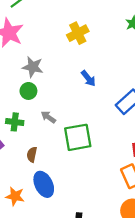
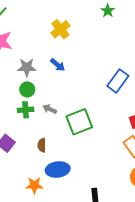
blue arrow: (88, 78) -> (58, 65), moved
green cross: (15, 122) -> (26, 110), moved
blue ellipse: (44, 184) -> (58, 169), turned -60

